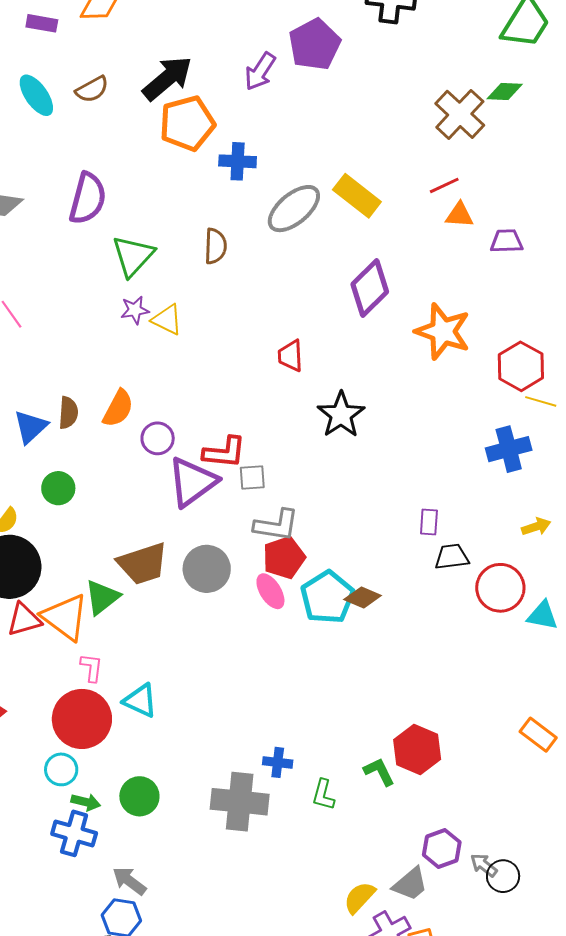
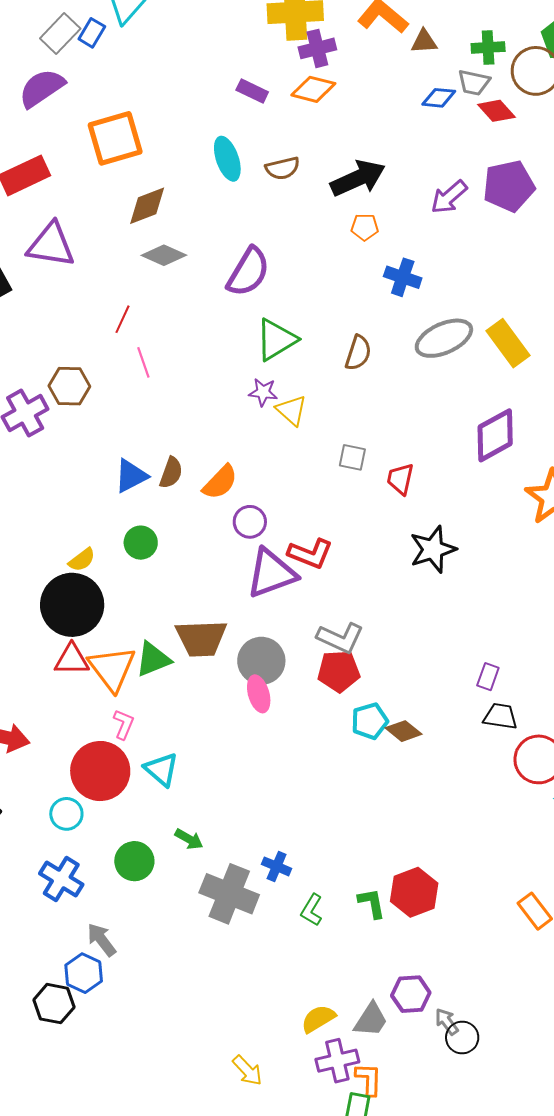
orange pentagon: (187, 123) -> (365, 227), size x0.5
gray square: (252, 478) -> (352, 457), moved
pink ellipse: (270, 591) -> (259, 694), moved
cyan pentagon: (327, 597) -> (370, 721), size x0.7
green arrow: (86, 802) -> (189, 839), moved
gray trapezoid: (410, 884) -> (371, 1020), turned -33

